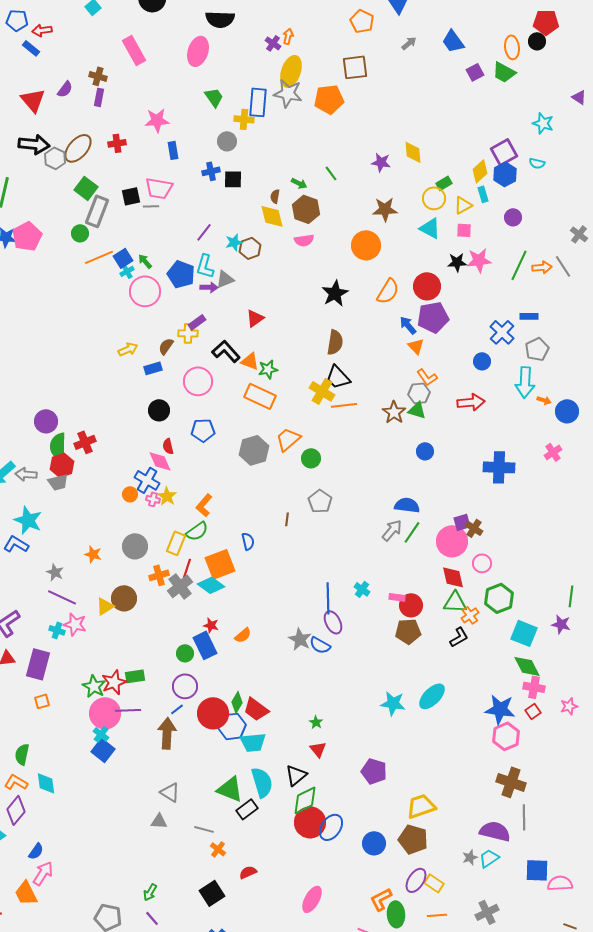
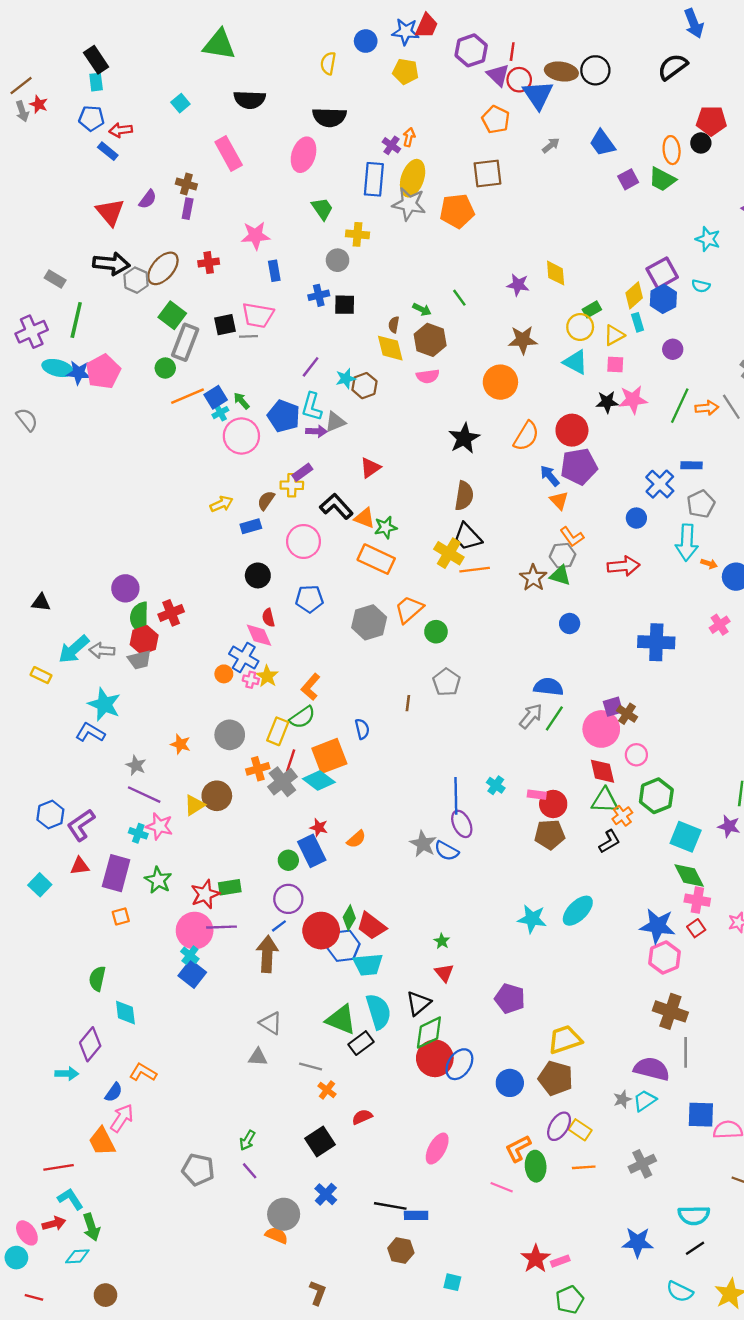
blue rectangle: (258, 102) -> (374, 179), moved
green star: (94, 686) -> (158, 880), moved
orange L-shape: (16, 782) -> (143, 1072), moved

